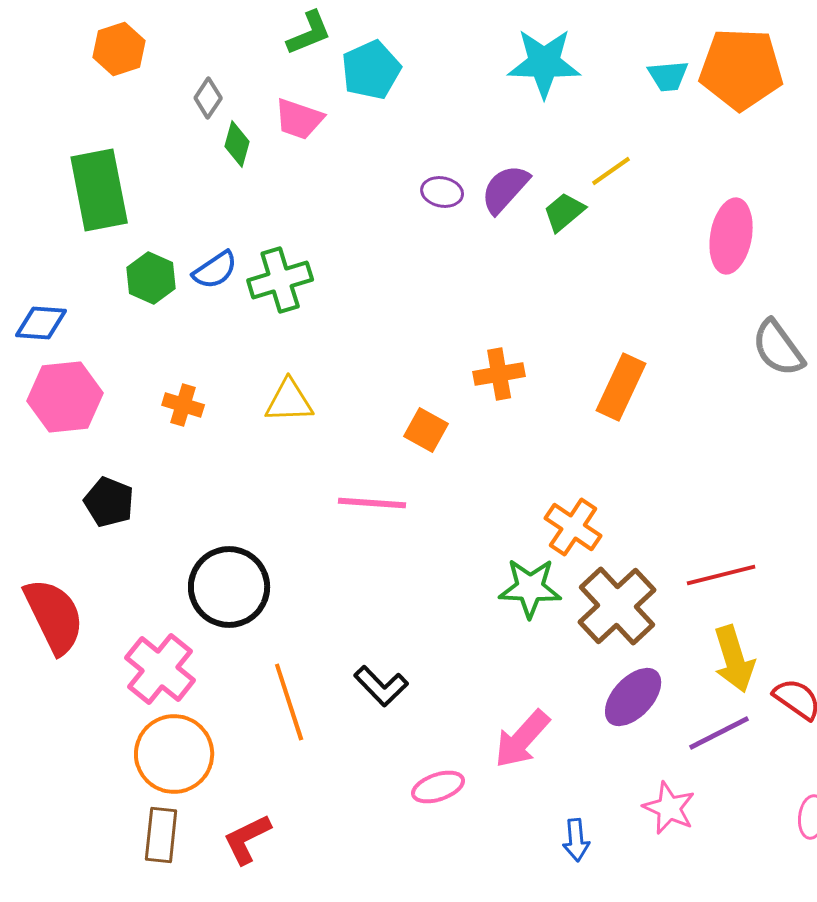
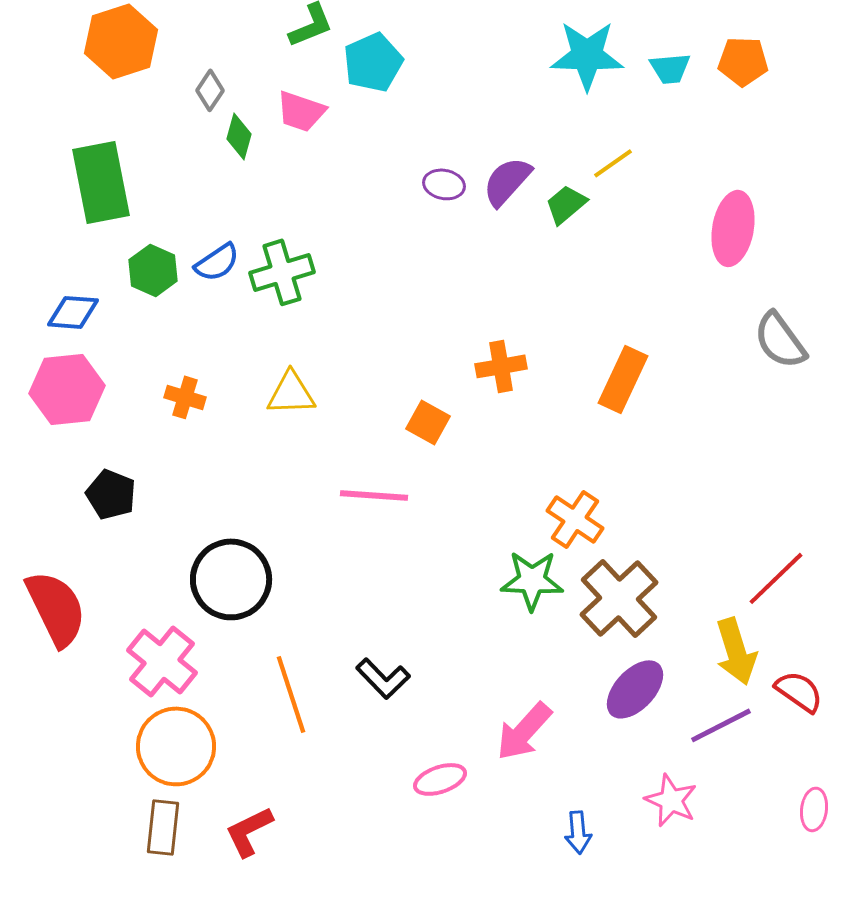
orange hexagon: (119, 49) -> (121, 41), size x1.4
cyan star: (544, 63) -> (587, 55), moved
orange pentagon: (741, 69) -> (743, 61), size x0.6
blue diamond: (41, 323) -> (73, 312), moved
red line: (721, 575) -> (776, 578), moved, turned -30

